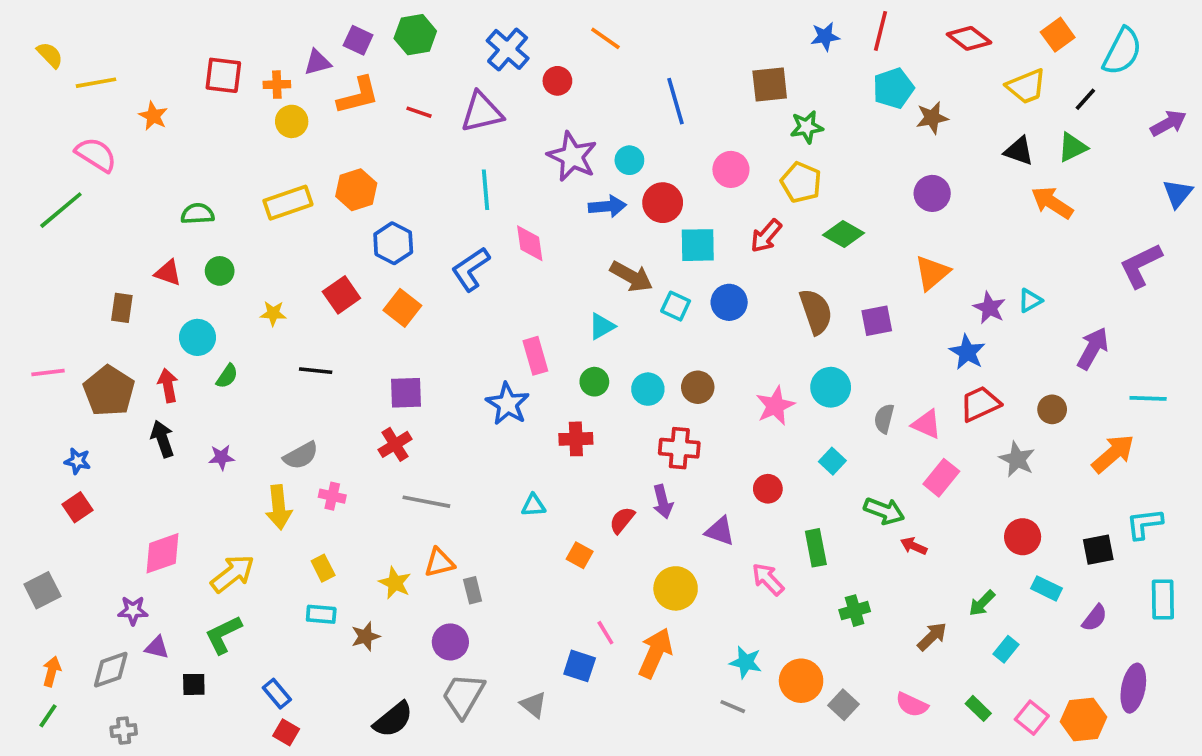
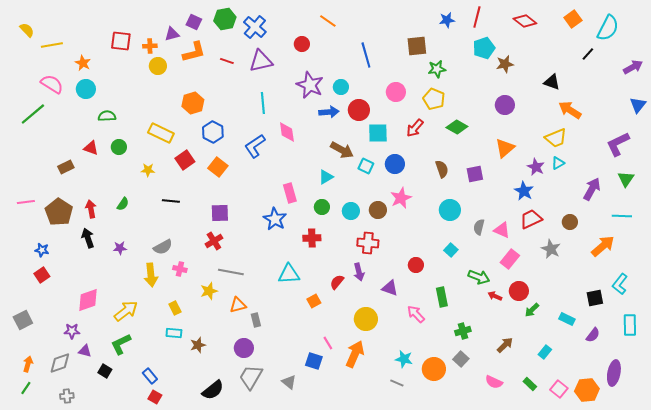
blue cross: (508, 49) -> (255, 27), moved
yellow trapezoid: (1026, 86) -> (556, 138), moved
green triangle: (1072, 147) -> (626, 179), moved, turned -30
yellow rectangle: (288, 203) -> (161, 133), moved, turned 45
brown rectangle: (122, 308) -> (66, 167), turned 56
brown semicircle: (816, 312) -> (442, 169), size x0.7
cyan circle: (198, 337) -> (86, 89), moved
pink star: (775, 406) -> (401, 198), moved
cyan triangle: (533, 505) -> (289, 274), size x1.6
cyan L-shape: (1144, 524) -> (620, 284), turned -45
red circle: (1023, 537) -> (519, 291), moved
orange square: (580, 555) -> (314, 301), turned 32
yellow star: (395, 583) -> (209, 291), moved, turned 30
green arrow: (982, 603) -> (532, 310), moved
black square: (194, 684) -> (105, 371), turned 32
gray square: (844, 705) -> (461, 359), moved

